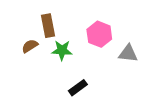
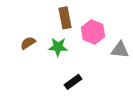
brown rectangle: (48, 26) -> (65, 18), moved

